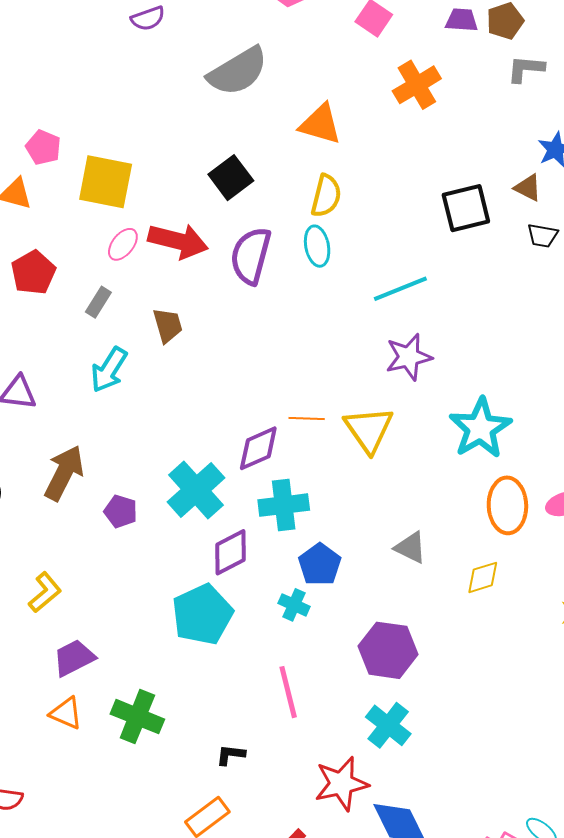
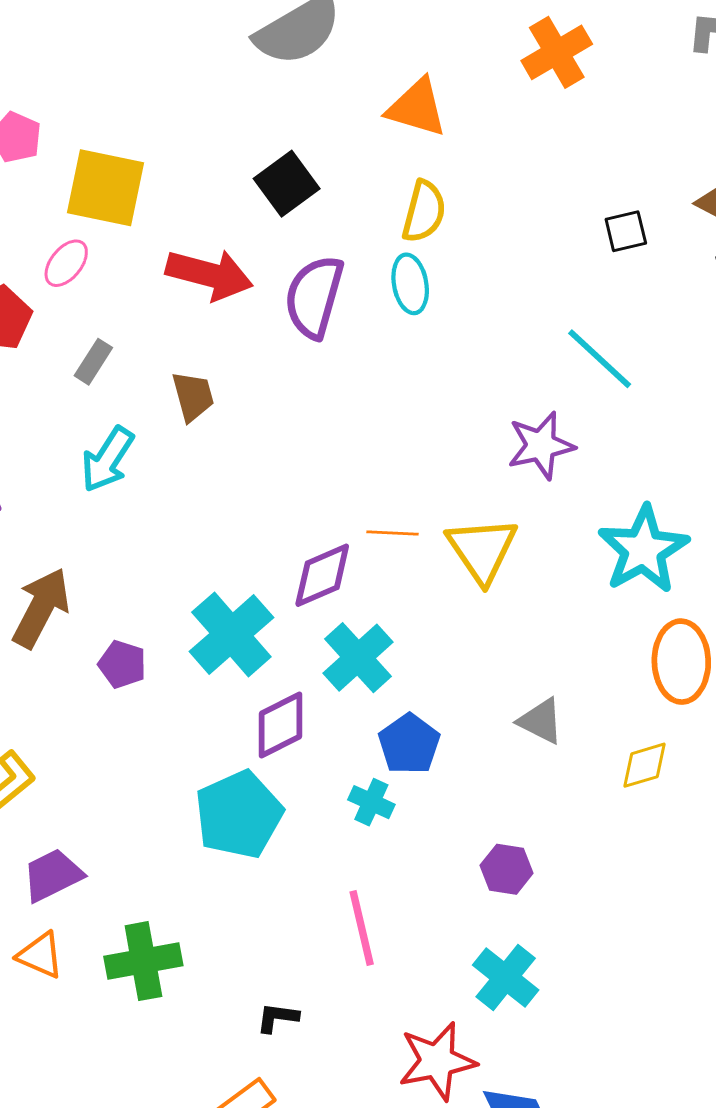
black square: (466, 208) -> (626, 231), size x0.6
pink ellipse: (123, 244) -> (66, 263), moved
cyan line: (400, 289) -> (600, 359), moved, turned 64
cyan cross: (284, 505) -> (358, 658), turned -36
purple hexagon: (388, 650) -> (507, 869), size x0.6
green cross: (137, 717) -> (143, 961), turned -33

